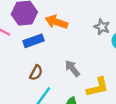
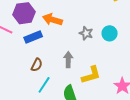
gray star: (102, 27) -> (86, 33), moved
gray arrow: (72, 68) -> (68, 60), turned 42

